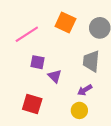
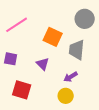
orange square: (65, 23) -> (53, 37), moved
purple square: (38, 62) -> (11, 59), moved

